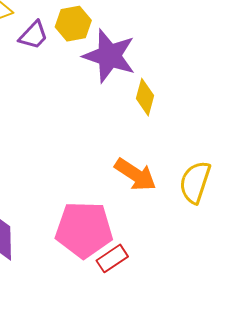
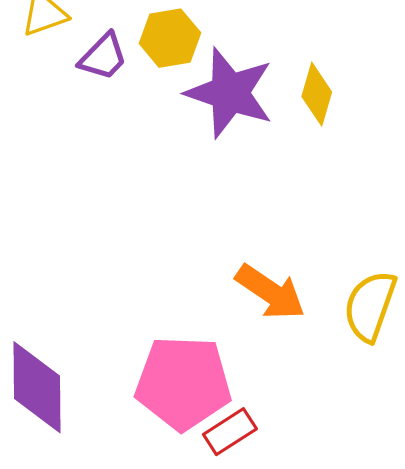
yellow diamond: (145, 97) -> (317, 94), moved

